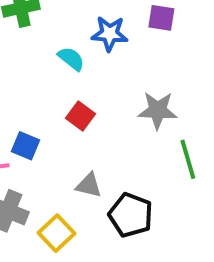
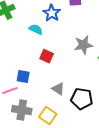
blue star: (110, 34) -> (52, 13), turned -30
gray triangle: (89, 185) -> (58, 89), turned 32

